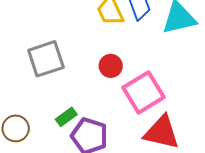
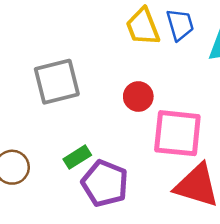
pink square: (143, 92) -> (177, 133), turned 33

